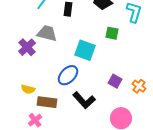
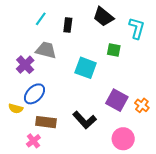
blue ellipse: (68, 75) -> (34, 94), moved
purple square: (115, 81) -> (117, 100), size x1.5
yellow semicircle: (28, 89) -> (16, 108), moved

